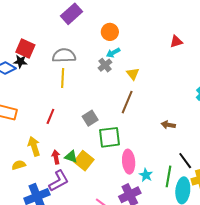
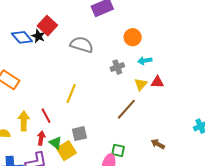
red triangle: (176, 42) -> (157, 82), moved
cyan arrow: (113, 53) -> (145, 61), moved
yellow line: (63, 78) -> (71, 94), moved
red line: (50, 116) -> (46, 116), moved, turned -70
gray square: (90, 118) -> (79, 134), moved
green square: (110, 137) -> (118, 150), moved, size x0.6

